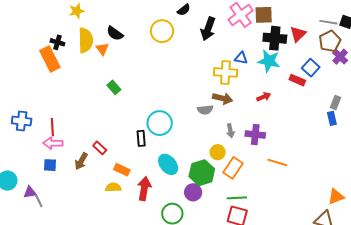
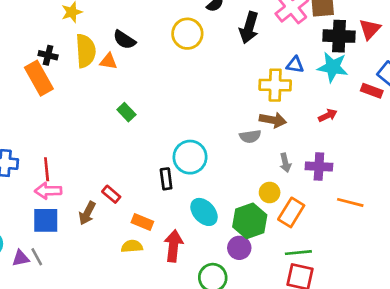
orange triangle: (102, 49) -> (108, 61), turned -40
blue square: (50, 165) -> (46, 220), size x1.5
gray line: (39, 201) -> (37, 257), moved

